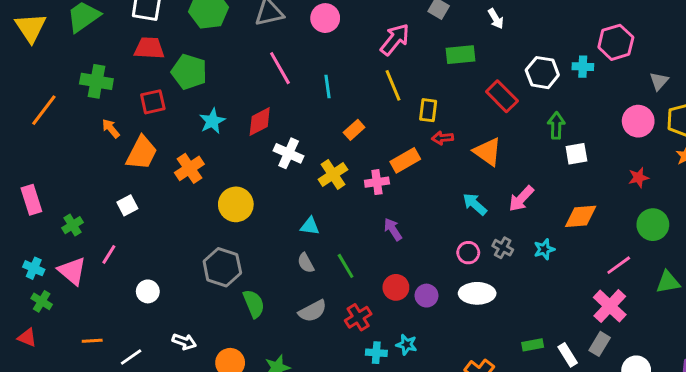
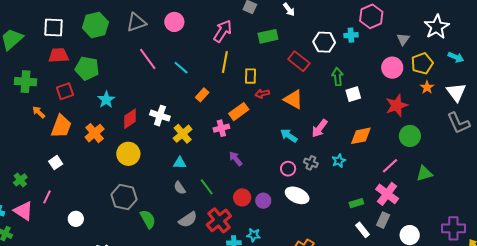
yellow line: (393, 85) -> (225, 62), turned 40
cyan line: (328, 86) -> (181, 68), turned -35
red diamond: (260, 122) -> (130, 119), moved
yellow cross: (333, 174) -> (183, 134), moved
red star: (638, 178) -> (397, 105), size x1.6
white ellipse: (477, 293) -> (297, 195), turned 30
red cross: (358, 317) -> (219, 220), size x1.4
green rectangle: (533, 345) -> (356, 203), moved

